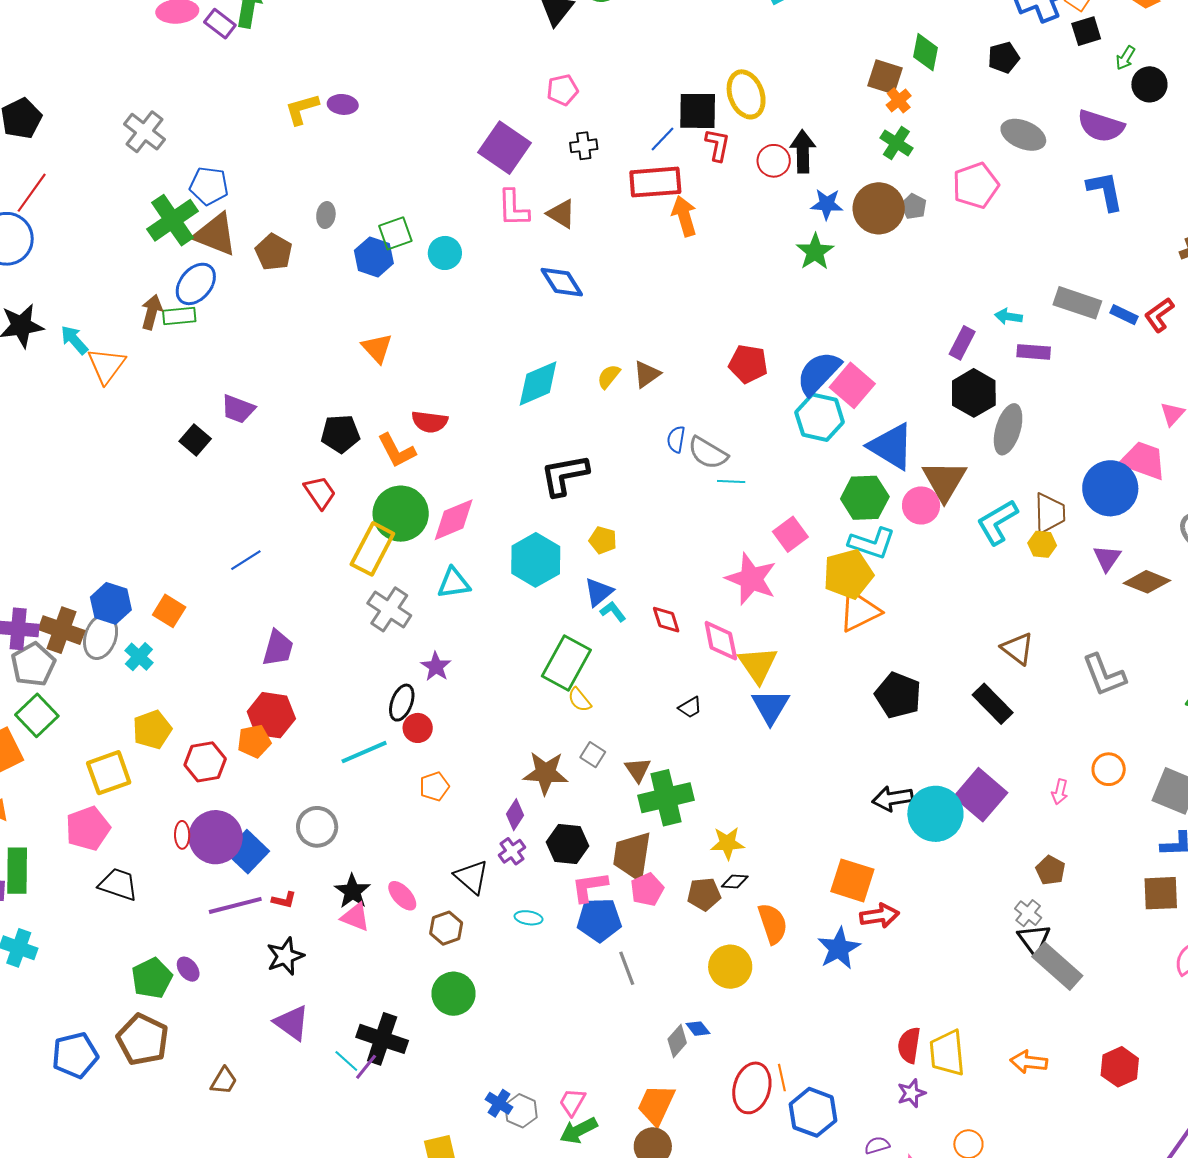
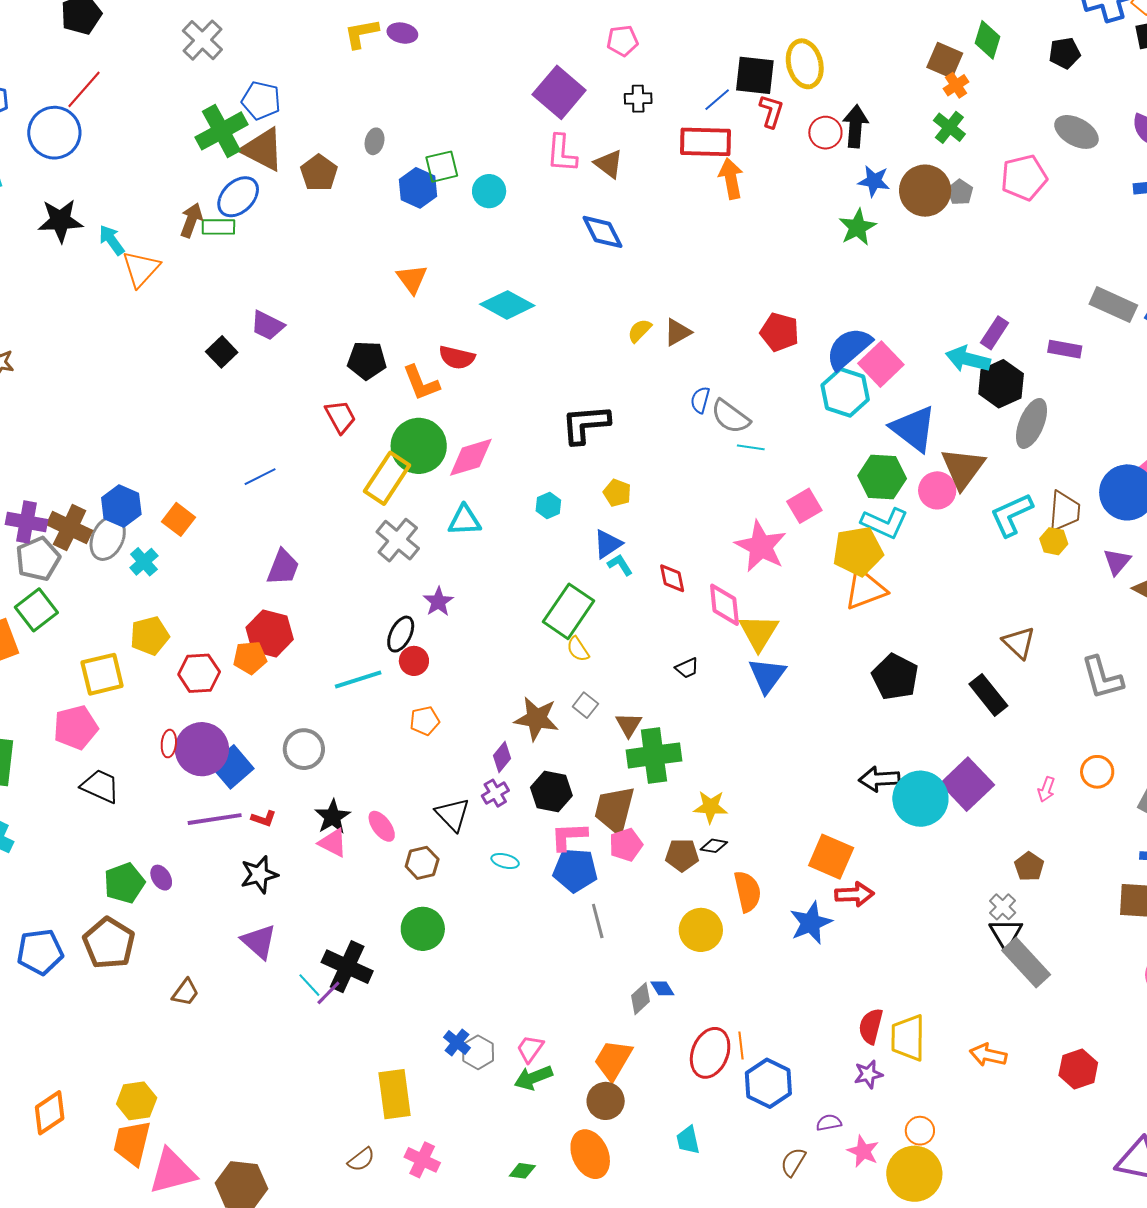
cyan arrow: (1008, 317) -> (968, 359), moved, size x1.6
cyan diamond: (538, 383) -> (507, 305), moved, turned 46
cyan hexagon: (536, 560) -> (548, 506), size x0.5

